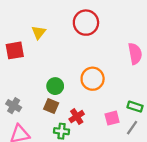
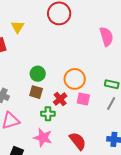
orange circle: (93, 79) -> (75, 79), moved
pink square: (112, 118) -> (83, 99), moved, turned 32

